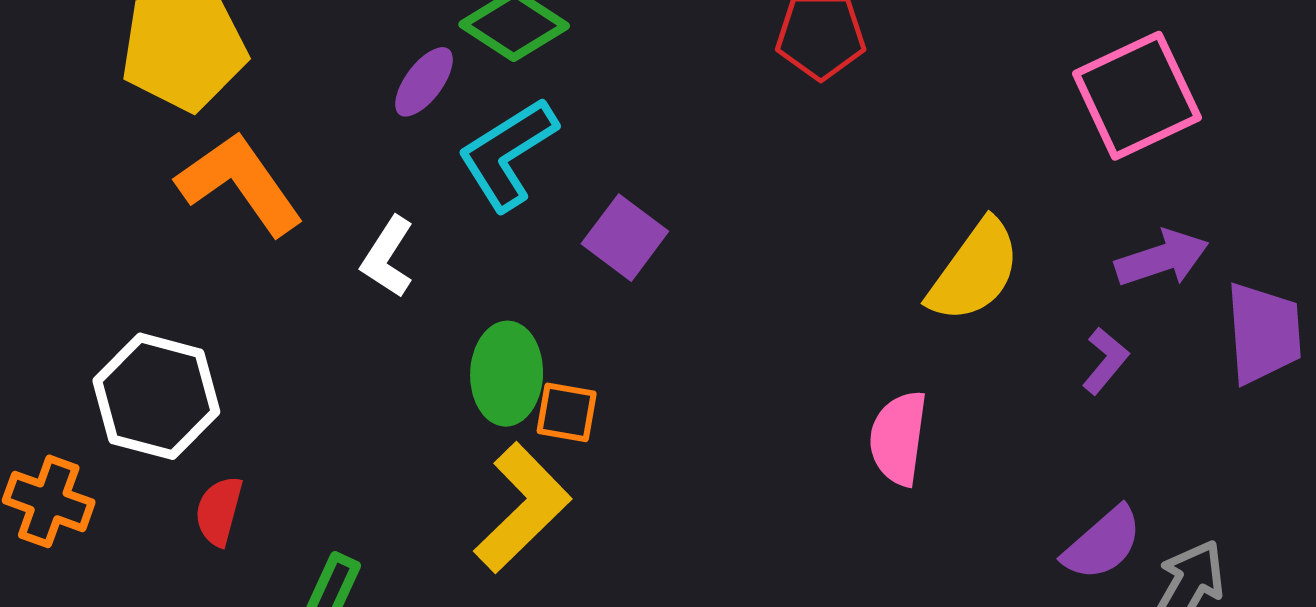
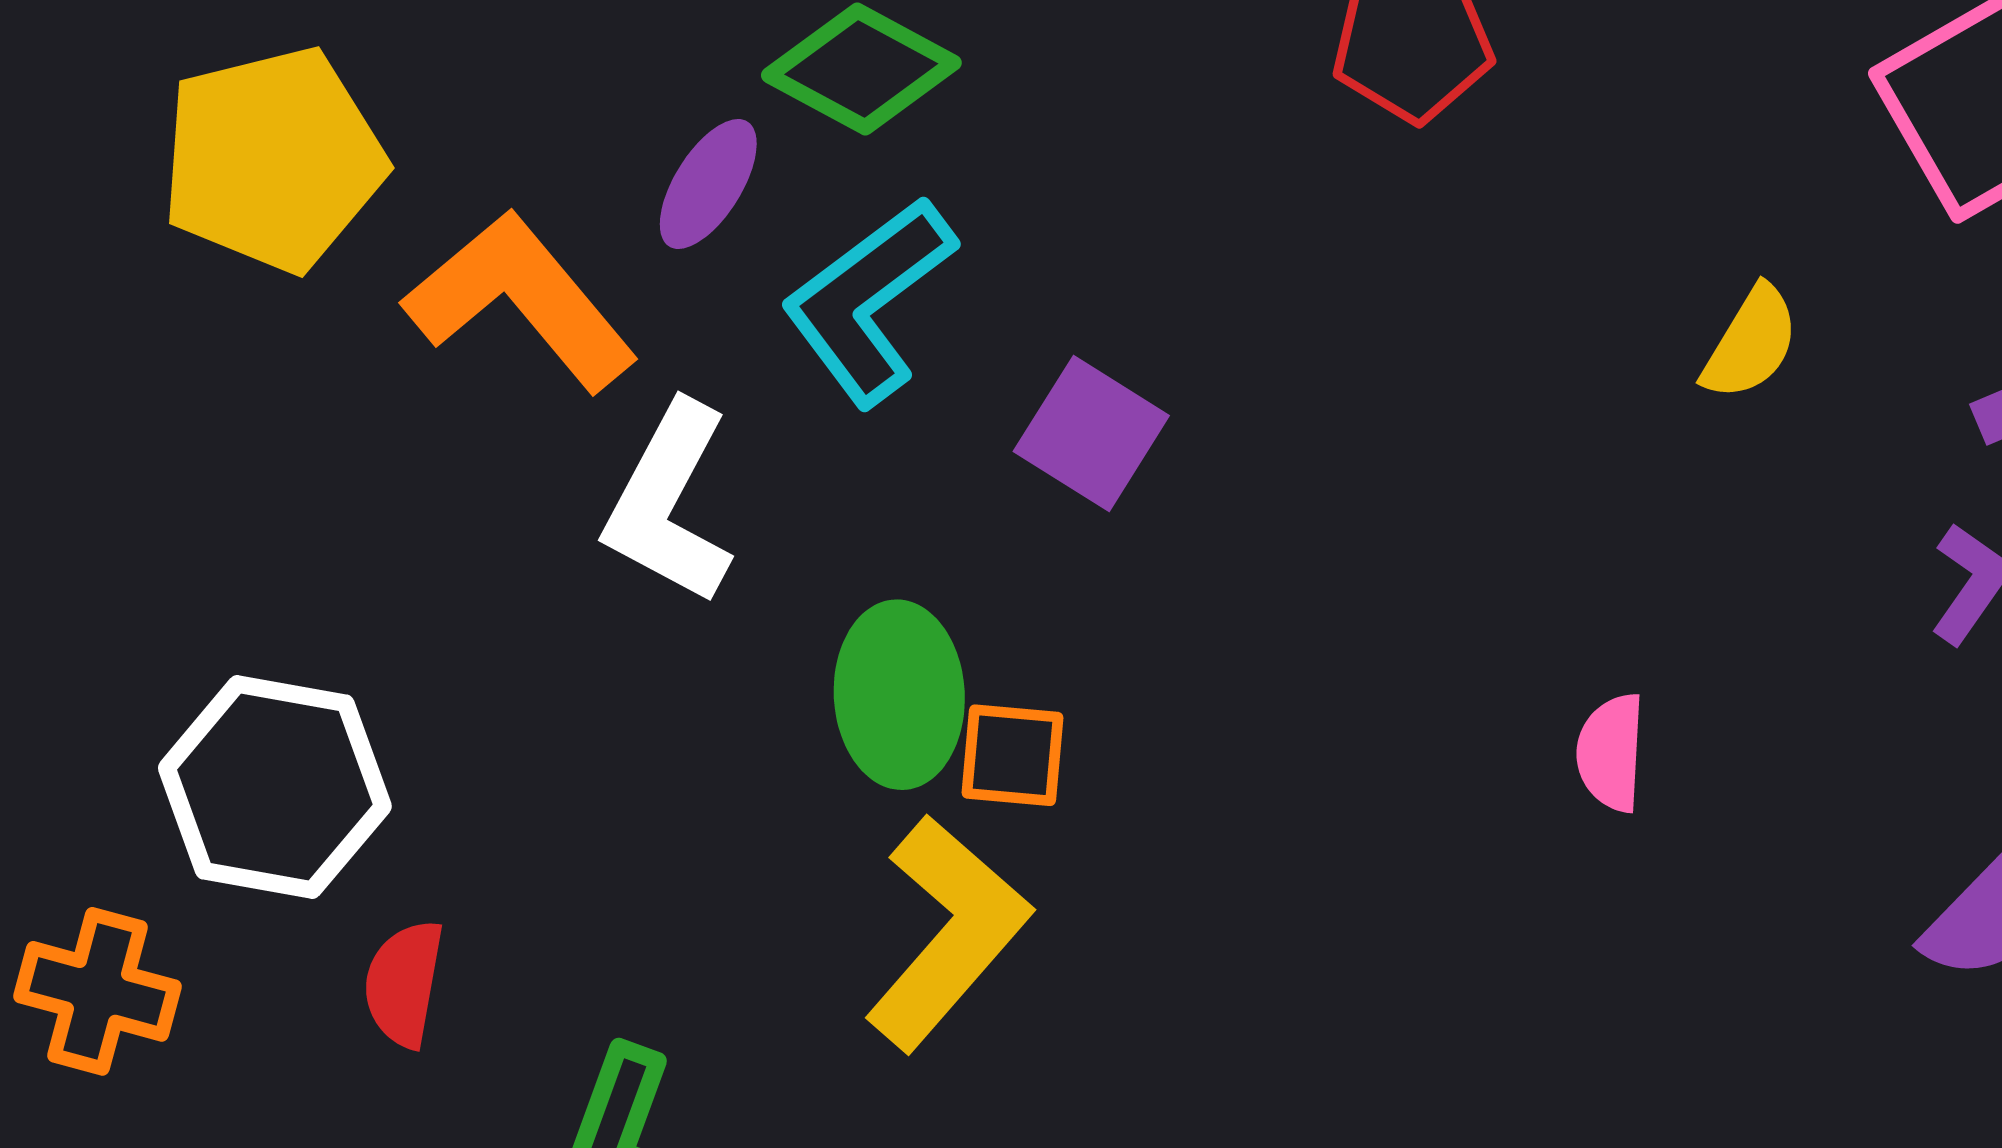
orange L-shape: (240, 184) -> (521, 301), moved
white L-shape: (388, 257) -> (669, 503), size x1.4
yellow semicircle: (974, 271) -> (1751, 343), moved, size x0.6
pink semicircle: (898, 438) -> (1611, 753), size x0.7

